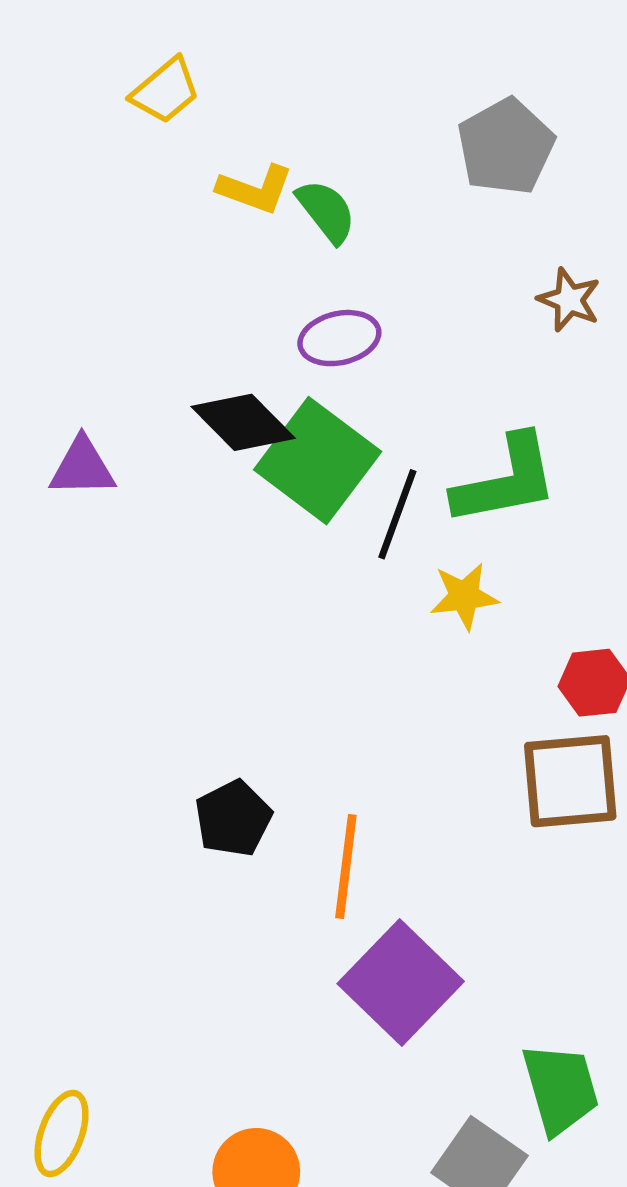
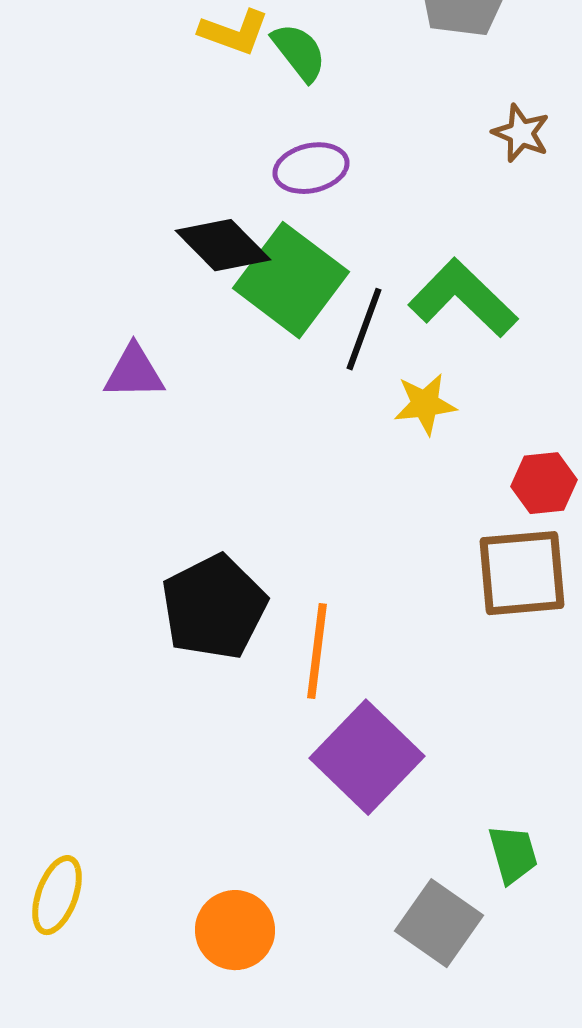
purple triangle: (82, 467) -> (134, 372), moved
green L-shape: (506, 480) -> (463, 298), turned -125
black pentagon: (233, 818) -> (214, 607), size x1.5
green trapezoid: (560, 1089) -> (513, 854), size x0.7

